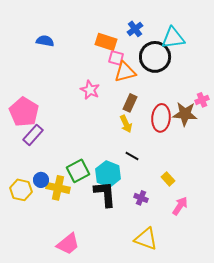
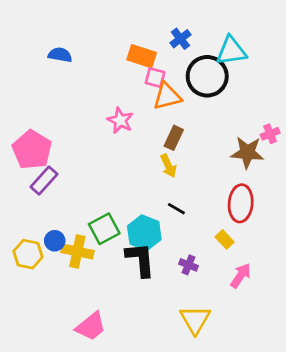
red ellipse: (161, 118) -> (241, 203), moved
yellow triangle: (146, 239) -> (195, 320), turned 40

